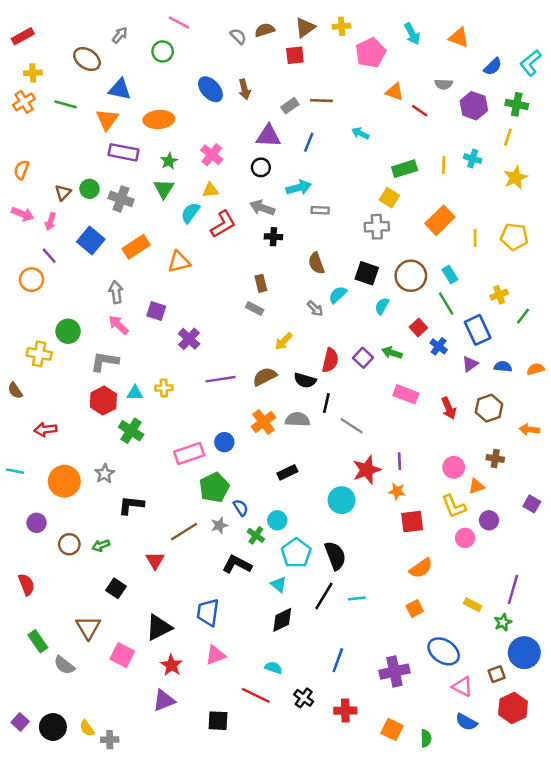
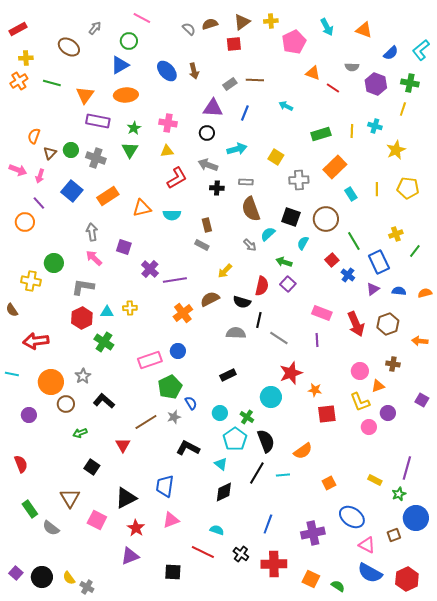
blue triangle: (120, 89) -> (120, 65), moved, turned -42
pink cross: (212, 155) -> (168, 123), turned -30
orange semicircle: (21, 170) -> (34, 136), moved
yellow star: (515, 177) -> (396, 150), moved
yellow square: (389, 198) -> (276, 157), moved
gray rectangle: (320, 210) -> (246, 182), moved
cyan semicircle: (190, 213) -> (172, 215), moved, turned -126
orange rectangle: (440, 220) -> (335, 167), moved
brown semicircle: (316, 263) -> (251, 209), size x1.4
cyan rectangle: (450, 275) -> (351, 194), moved
green arrow: (392, 353) -> (284, 262), moved
purple line: (221, 379) -> (175, 280), moved
red arrow: (449, 408) -> (356, 324), size x1.4
orange cross: (263, 422) -> (183, 313), moved
red arrow: (45, 430) -> (36, 341), size x1.4
purple line: (400, 461) -> (317, 340), moved
black L-shape: (131, 505) -> (104, 401), turned 35
green cross: (256, 535) -> (247, 417), moved
brown circle: (69, 544) -> (66, 404), moved
orange semicircle: (421, 568) -> (303, 451), moved
red hexagon: (513, 708) -> (407, 579), moved
red cross: (345, 711) -> (274, 564), size x1.4
blue semicircle: (466, 722) -> (370, 573), size x1.4
green semicircle: (426, 738) -> (338, 586), turned -56
gray cross: (110, 740) -> (87, 587), turned 32

